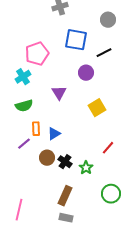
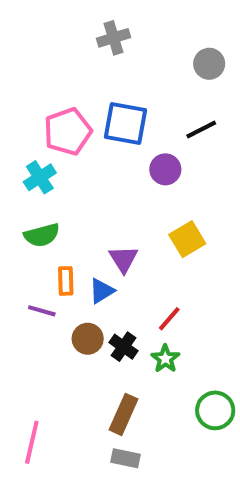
blue square: (76, 40) -> (125, 124), moved
purple triangle: (59, 93) -> (124, 259), moved
purple line: (24, 144) -> (42, 311), turned 56
red line: (108, 148) -> (169, 319), moved

